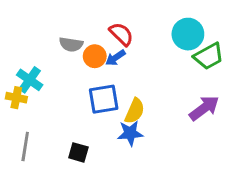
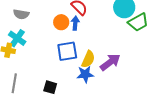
gray semicircle: (71, 44) -> (21, 14), moved
blue arrow: (115, 58) -> (75, 23), turned 128
purple arrow: (204, 108) -> (110, 62), moved

